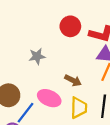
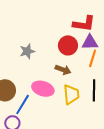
red circle: (70, 26) -> (68, 45), moved

